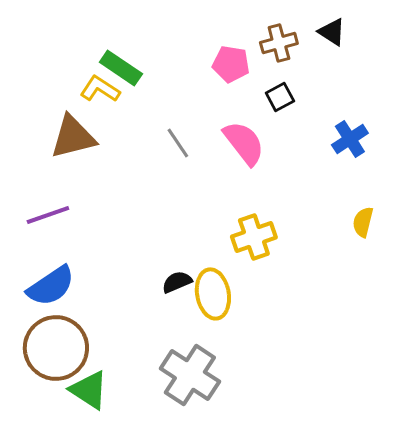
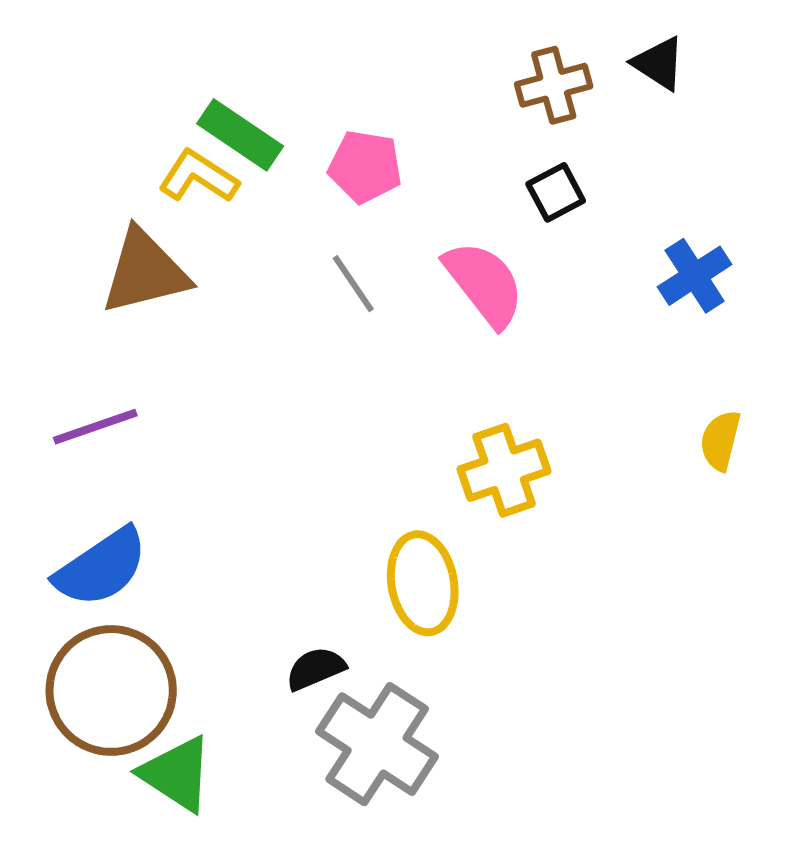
pink pentagon: (231, 64) -> (365, 167), moved
black semicircle: (177, 282) -> (316, 669), moved

